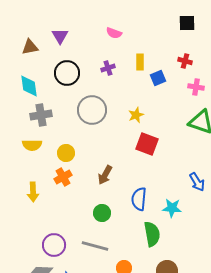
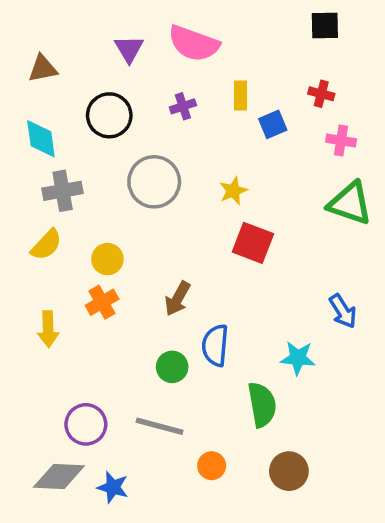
pink semicircle: (114, 33) -> (194, 43), size x1.8
purple triangle: (60, 36) -> (129, 49), moved
yellow semicircle: (32, 145) -> (46, 245), turned -48
blue semicircle: (139, 199) -> (215, 345), moved

